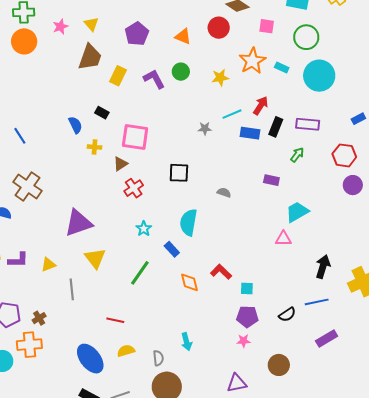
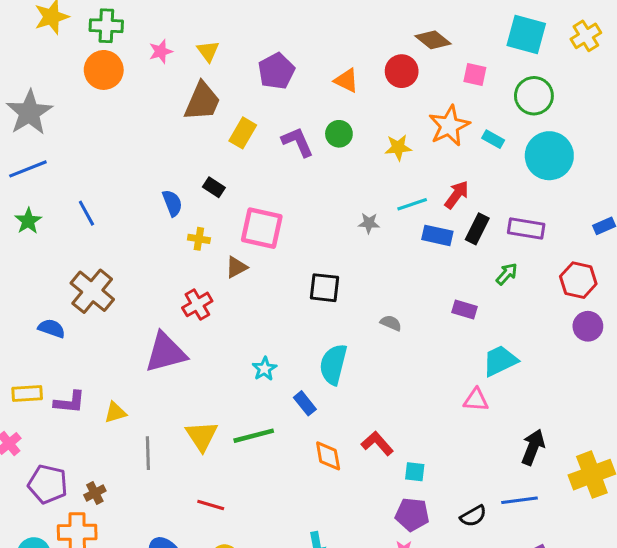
red cross: (134, 188) -> (197, 304), moved
yellow triangle: (95, 258) -> (202, 436), moved
green line: (140, 273) -> (254, 436), turned 36

